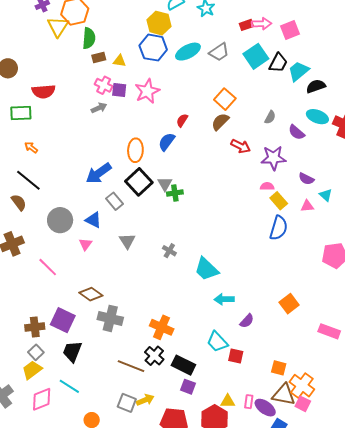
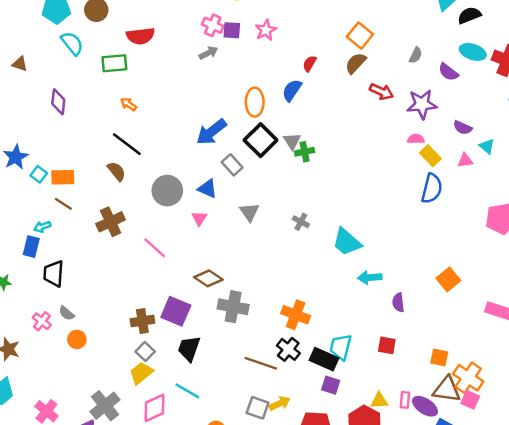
pink star: (147, 91) -> (266, 30), size x0.7
purple semicircle: (247, 321) -> (398, 303), turned 133
cyan trapezoid: (217, 342) -> (341, 347), moved, turned 60

